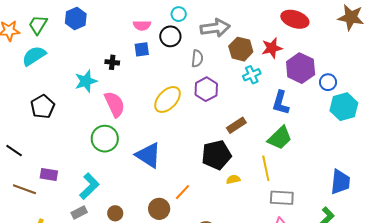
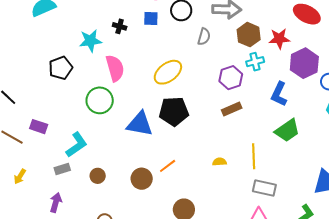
purple hexagon: (206, 89) -> (231, 78), moved
black pentagon: (43, 107) -> (61, 68), moved
green trapezoid: (280, 138) -> (287, 131), moved
blue triangle: (148, 155) -> (140, 124), turned -32
black pentagon: (216, 155) -> (174, 111), moved

